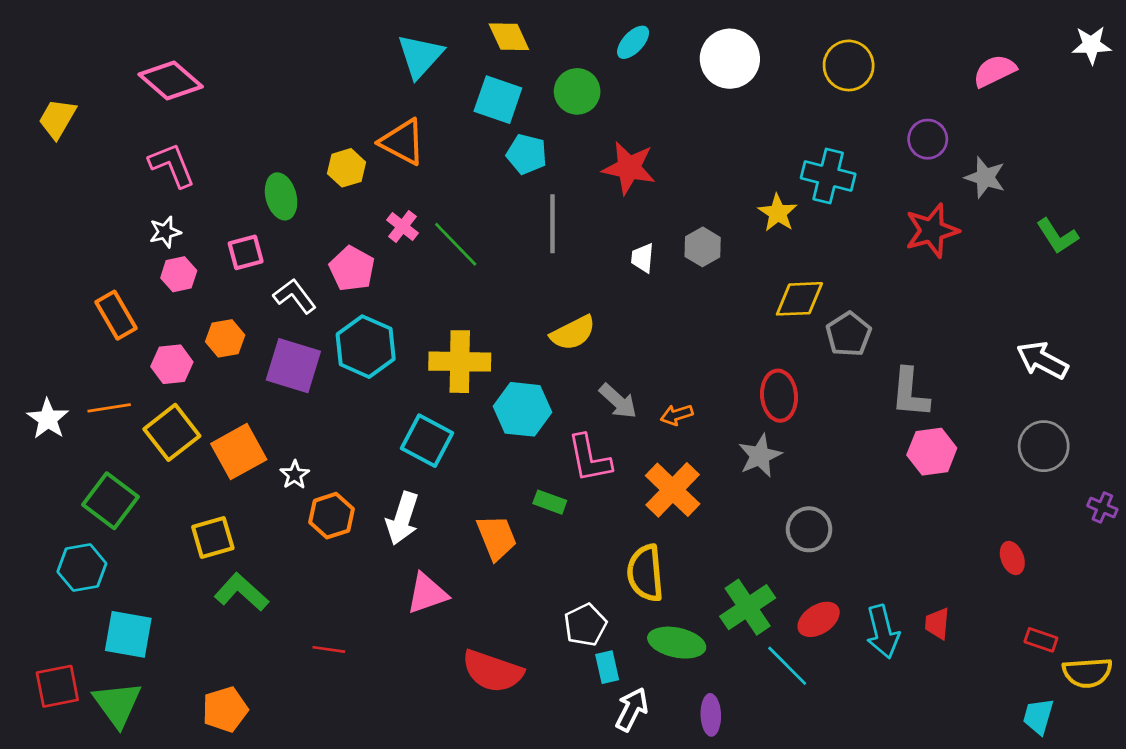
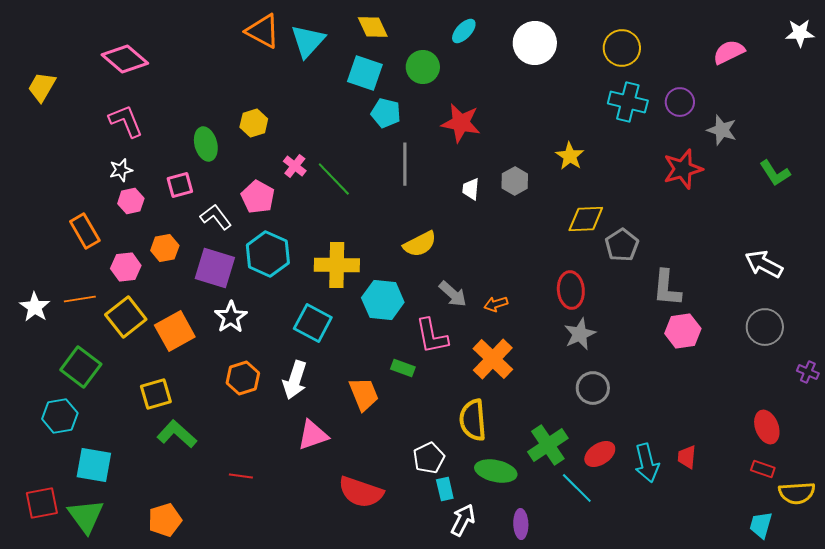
orange triangle: (402, 142) -> (263, 31), moved
cyan cross: (828, 176) -> (628, 102), moved
gray star: (760, 456) -> (580, 334), moved
white star: (295, 475) -> (231, 317), moved, size x1.5
red ellipse: (1012, 558) -> (767, 427), moved, size x1.4

